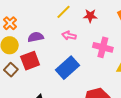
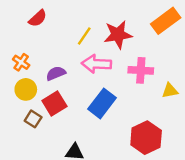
red star: (90, 16) -> (118, 35), size x1.6
pink arrow: (69, 36) -> (96, 64), size x1.6

